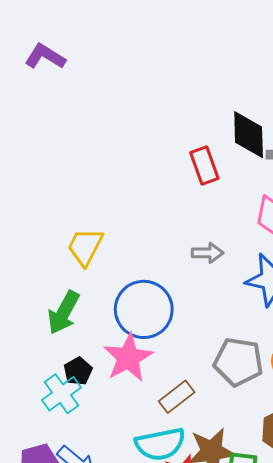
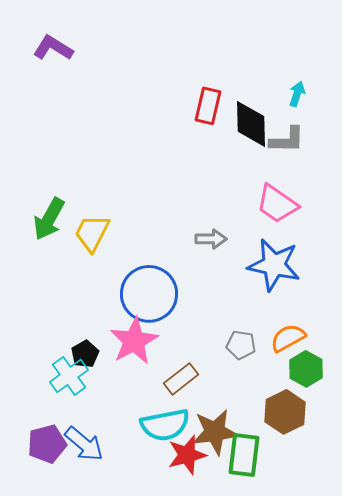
red rectangle: (204, 166) -> (208, 106), moved, turned 33
green arrow: (64, 313) -> (49, 219), moved
gray pentagon: (238, 362) -> (241, 345), size x0.6

